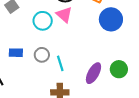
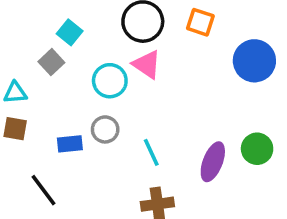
blue circle: (111, 19) -> (254, 61), moved
gray circle: (42, 55) -> (105, 129), moved

